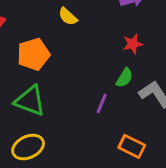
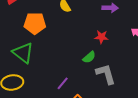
purple line: (102, 103) -> (63, 83), moved

